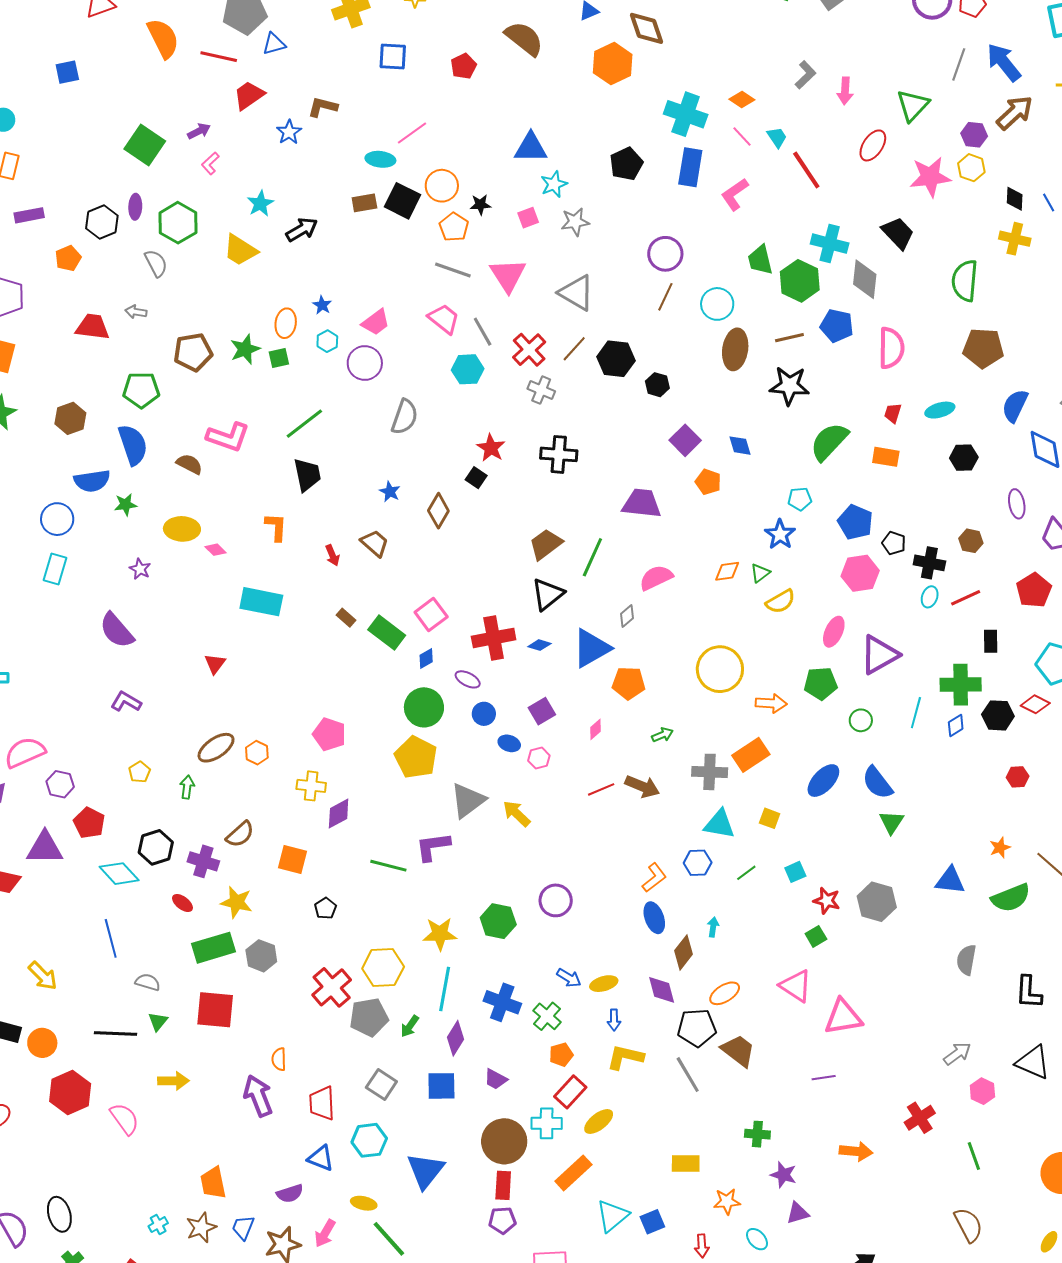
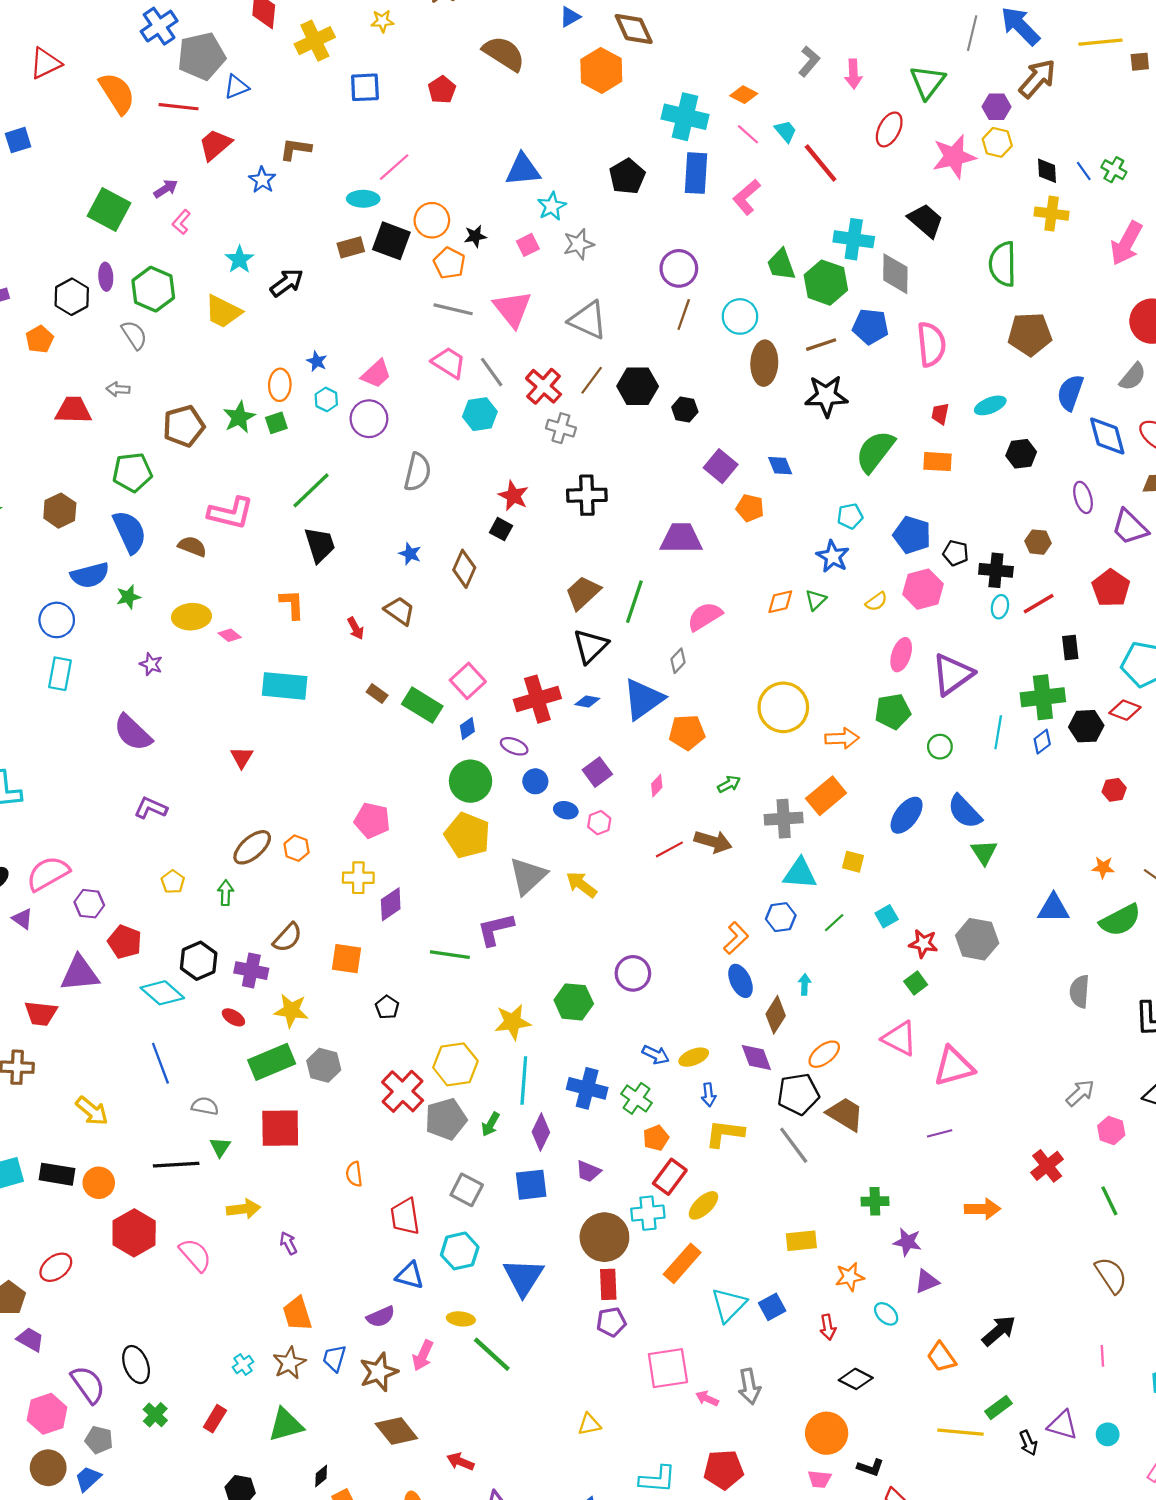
yellow semicircle: (780, 601) -> (876, 602), moved, size x0.7
orange star: (1000, 848) -> (1103, 867), turned 30
purple arrow: (258, 1096) -> (288, 1243), moved, size x0.5

